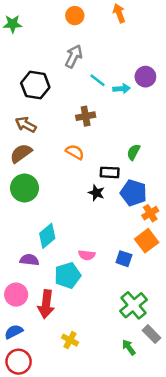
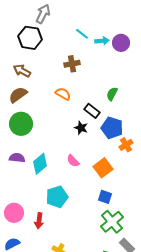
gray arrow: (74, 56) -> (43, 14), moved
purple circle: (145, 77) -> (121, 43), moved
black rectangle: (110, 172) -> (92, 111), turned 35
orange square: (147, 241) -> (103, 168), moved
pink semicircle: (87, 255) -> (73, 161), moved, turned 40
blue square: (124, 259) -> (105, 197), moved
purple semicircle: (29, 260) -> (17, 158), moved
red arrow: (46, 304) -> (39, 221), size x0.7

